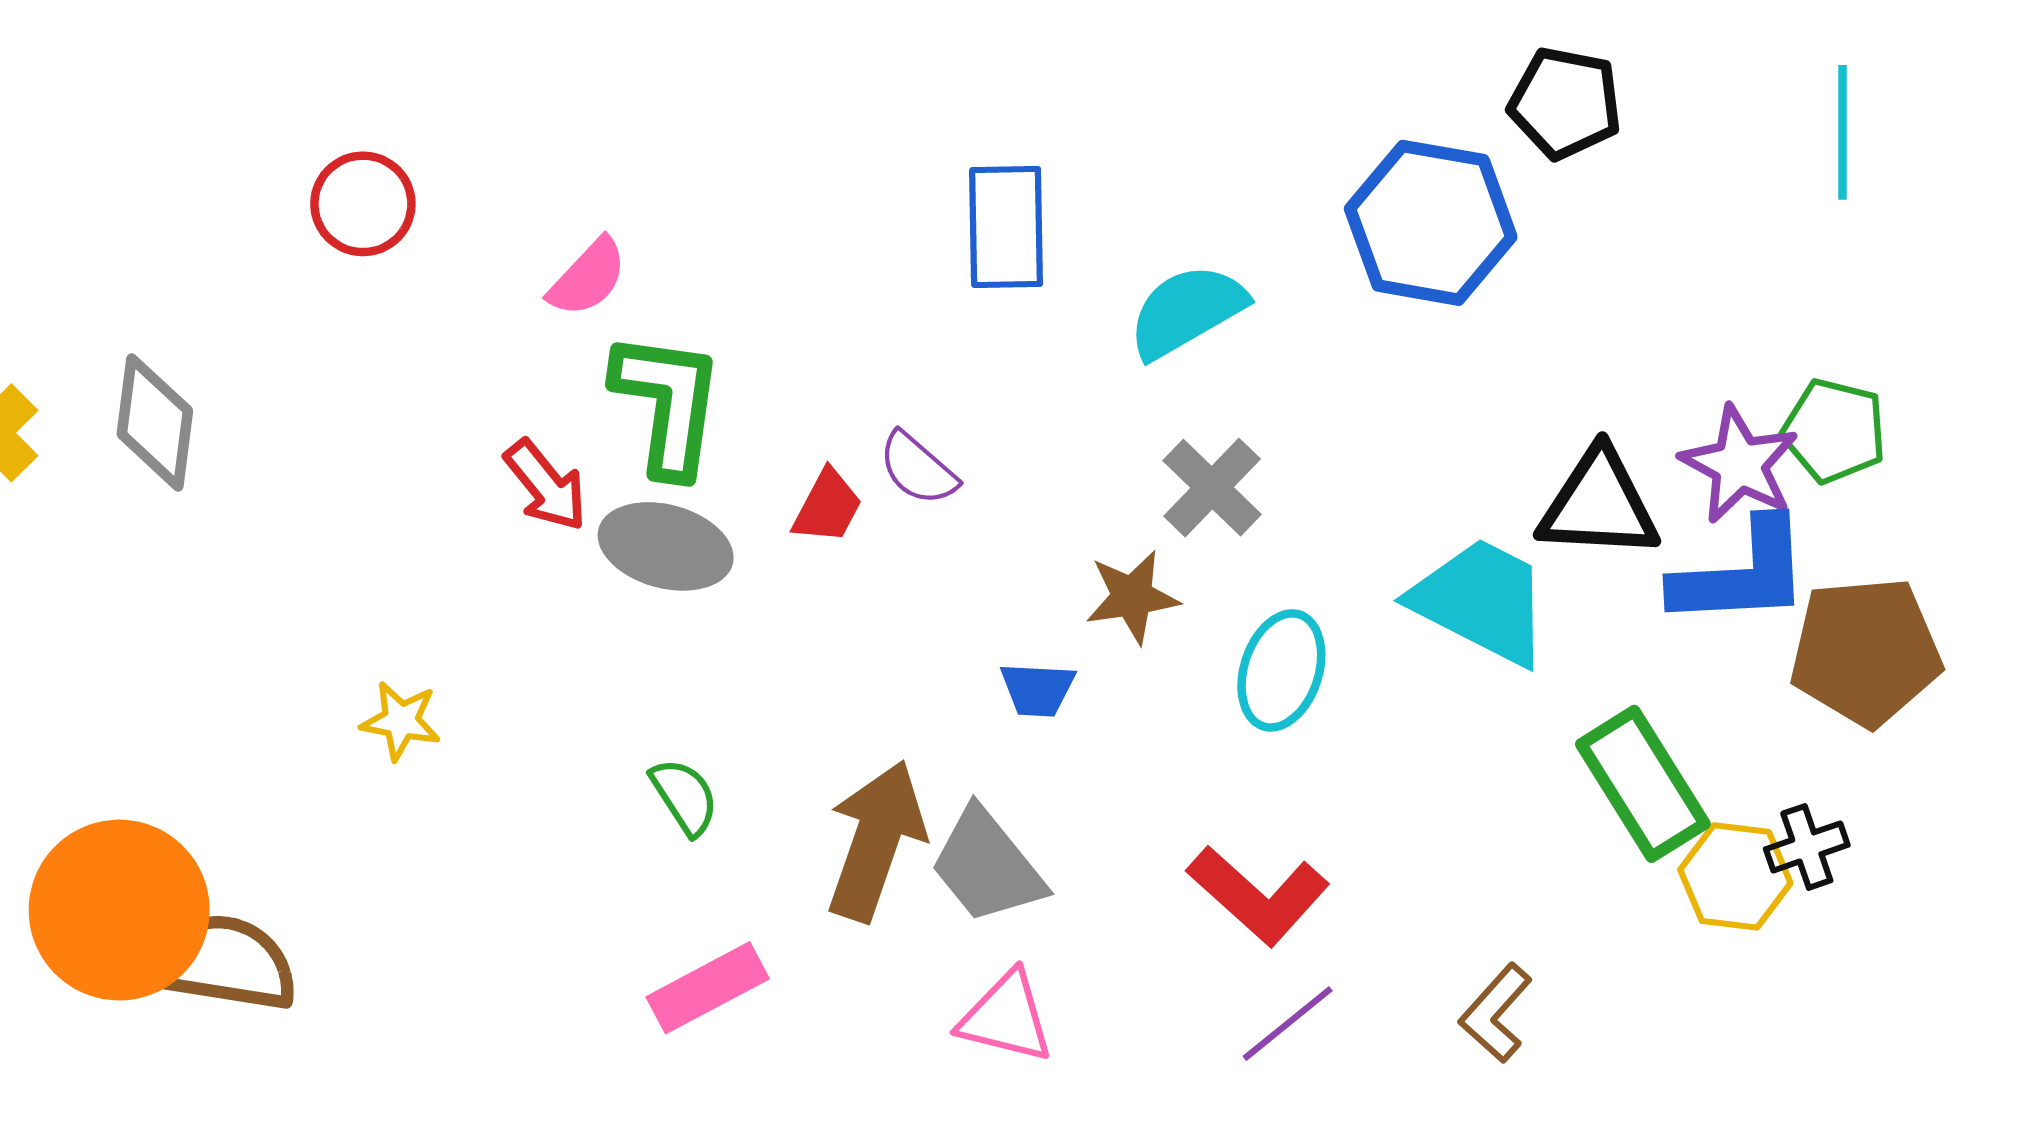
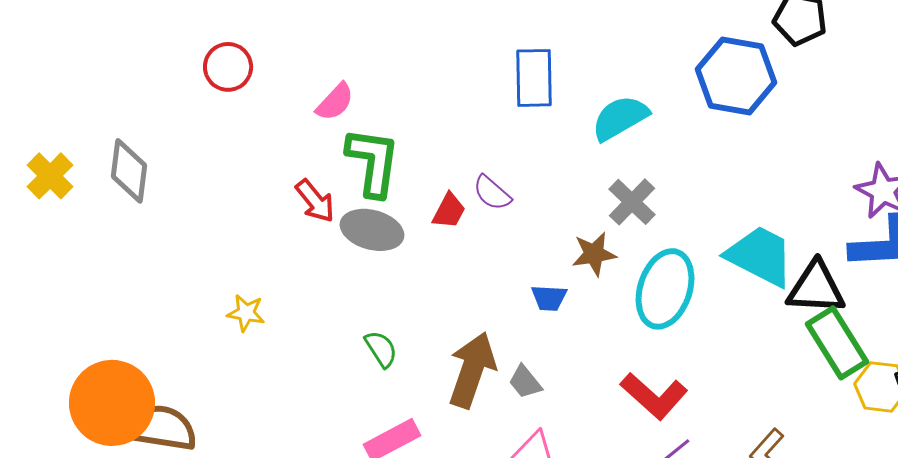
black triangle: (1599, 504) -> (816, 288), moved
cyan ellipse: (1281, 670) -> (665, 289), size x1.4
gray trapezoid: (987, 866) -> (525, 382), size x0.6

